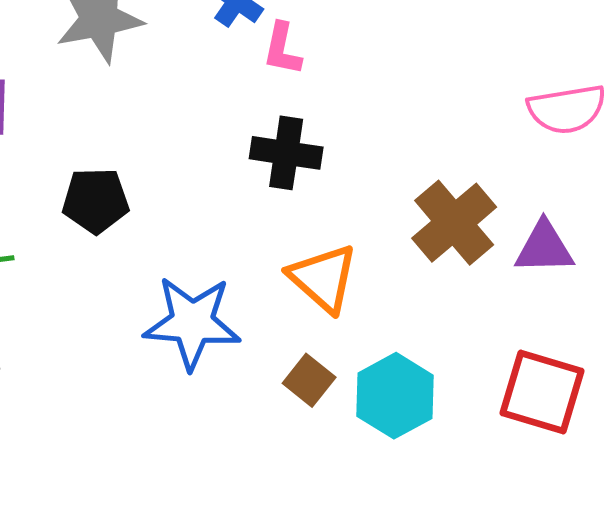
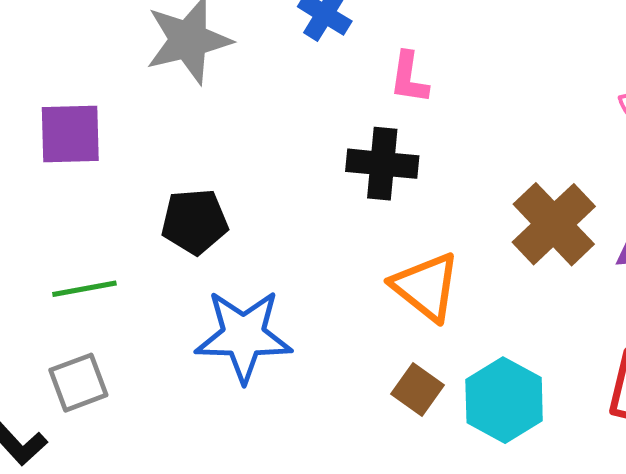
pink L-shape: (282, 49) -> (409, 78), moved
blue star: (192, 323) -> (244, 336), moved

